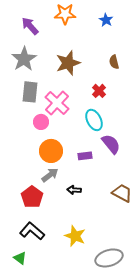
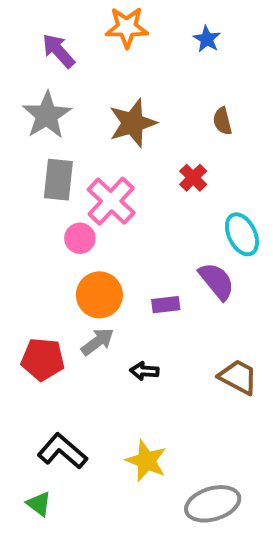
cyan ellipse: (94, 120) -> (242, 234), moved
red pentagon: (32, 197) -> (43, 359), moved, turned -30

